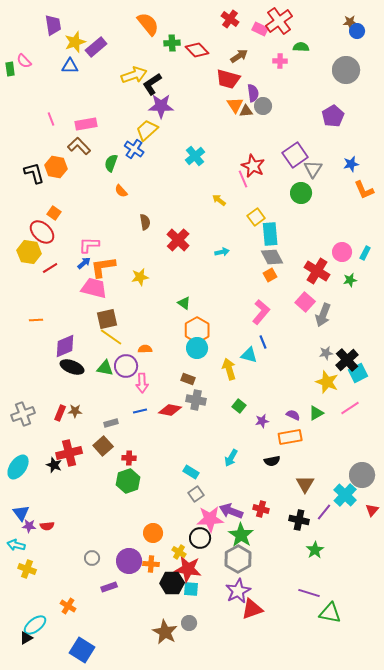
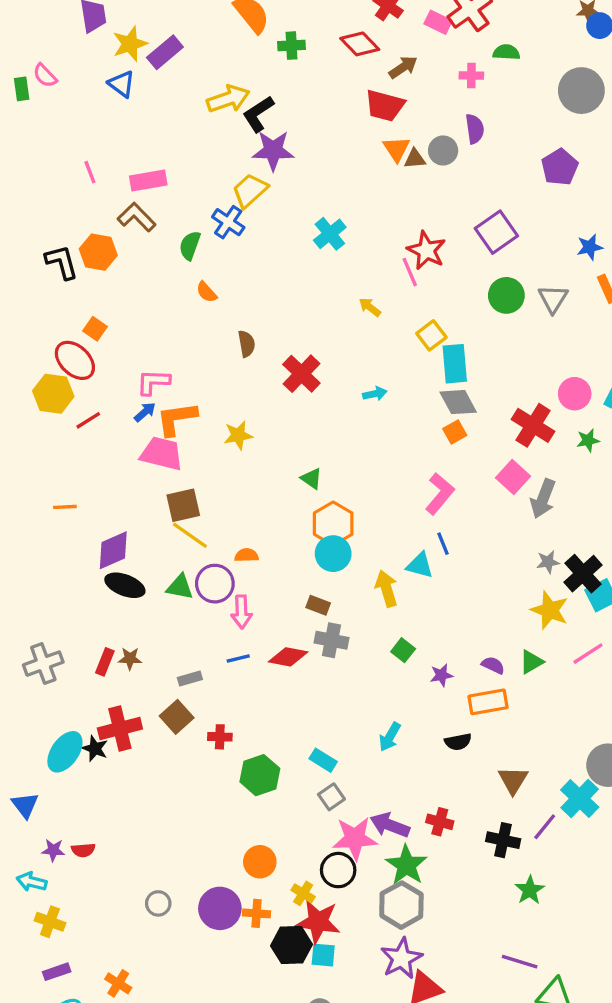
red diamond: (197, 50) -> (360, 44), moved
blue triangle: (70, 66) -> (122, 84), turned 36
purple semicircle: (253, 93) -> (475, 129), moved
gray triangle: (313, 169) -> (553, 299), moved
cyan ellipse: (18, 467) -> (65, 752), moved
green hexagon: (128, 481) -> (260, 775), moved
blue triangle: (21, 513) -> (25, 805), moved
purple rectangle: (109, 587) -> (57, 972), moved

